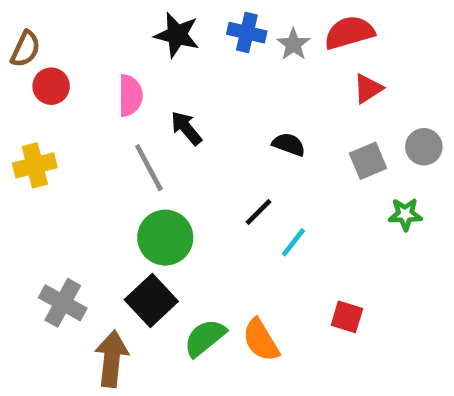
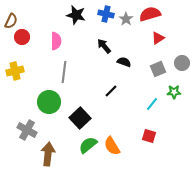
black arrow: (186, 128) -> (104, 46), moved
gray line: (149, 168) -> (64, 72), turned 35
green circle: (165, 238) -> (49, 102), moved
cyan line: (293, 242) -> (152, 104), moved
black square: (151, 301) -> (80, 118), moved

